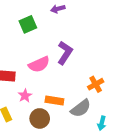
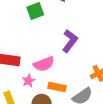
pink semicircle: (39, 64) -> (44, 64), moved

